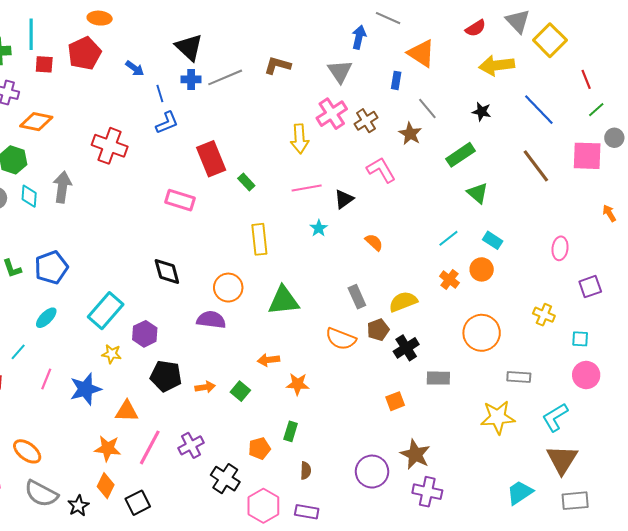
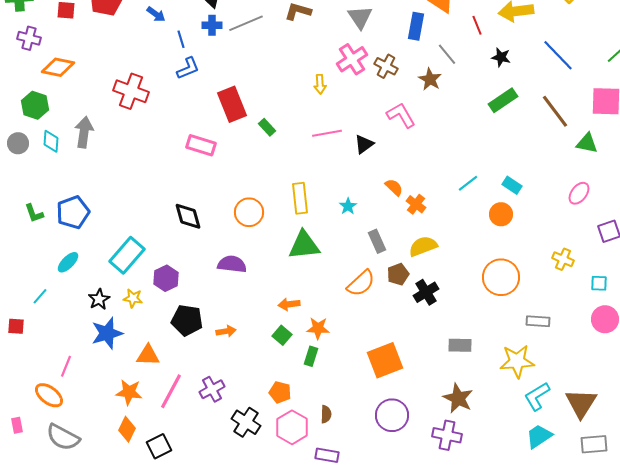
red line: (586, 79) -> (477, 25), moved
blue rectangle: (396, 80) -> (416, 26), size x1.5
brown cross: (366, 121) -> (386, 66), turned -30
yellow arrow: (300, 139) -> (320, 84), size x0.7
green rectangle: (460, 155) -> (503, 100), moved
green triangle: (478, 193) -> (587, 143), moved, turned -30
cyan star: (319, 228) -> (348, 206), moved
yellow rectangle: (259, 239) -> (300, 198), moved
pink ellipse: (560, 248) -> (579, 193), turned 30
orange cross: (449, 280) -> (416, 204), moved
orange circle: (228, 288) -> (249, 212), moved
orange semicircle: (341, 339) -> (361, 283), turned -64
gray rectangle: (438, 378) -> (460, 345), moved
pink line: (46, 379) -> (66, 366), moved
green square: (240, 391) -> (282, 335), moved
orange square: (395, 401) -> (385, 360), moved, size x1.8
cyan L-shape: (555, 417) -> (537, 396), moved
green rectangle: (291, 431) -> (311, 356), moved
orange pentagon: (259, 448) -> (280, 392), turned 30
brown star: (415, 454) -> (458, 398), moved
black star: (78, 506) -> (99, 299), moved
pink hexagon: (263, 506) -> (292, 427), moved

